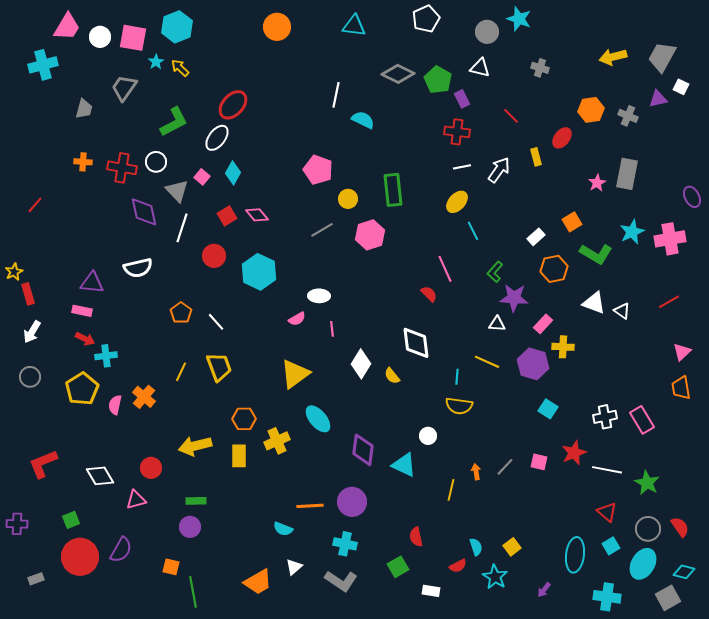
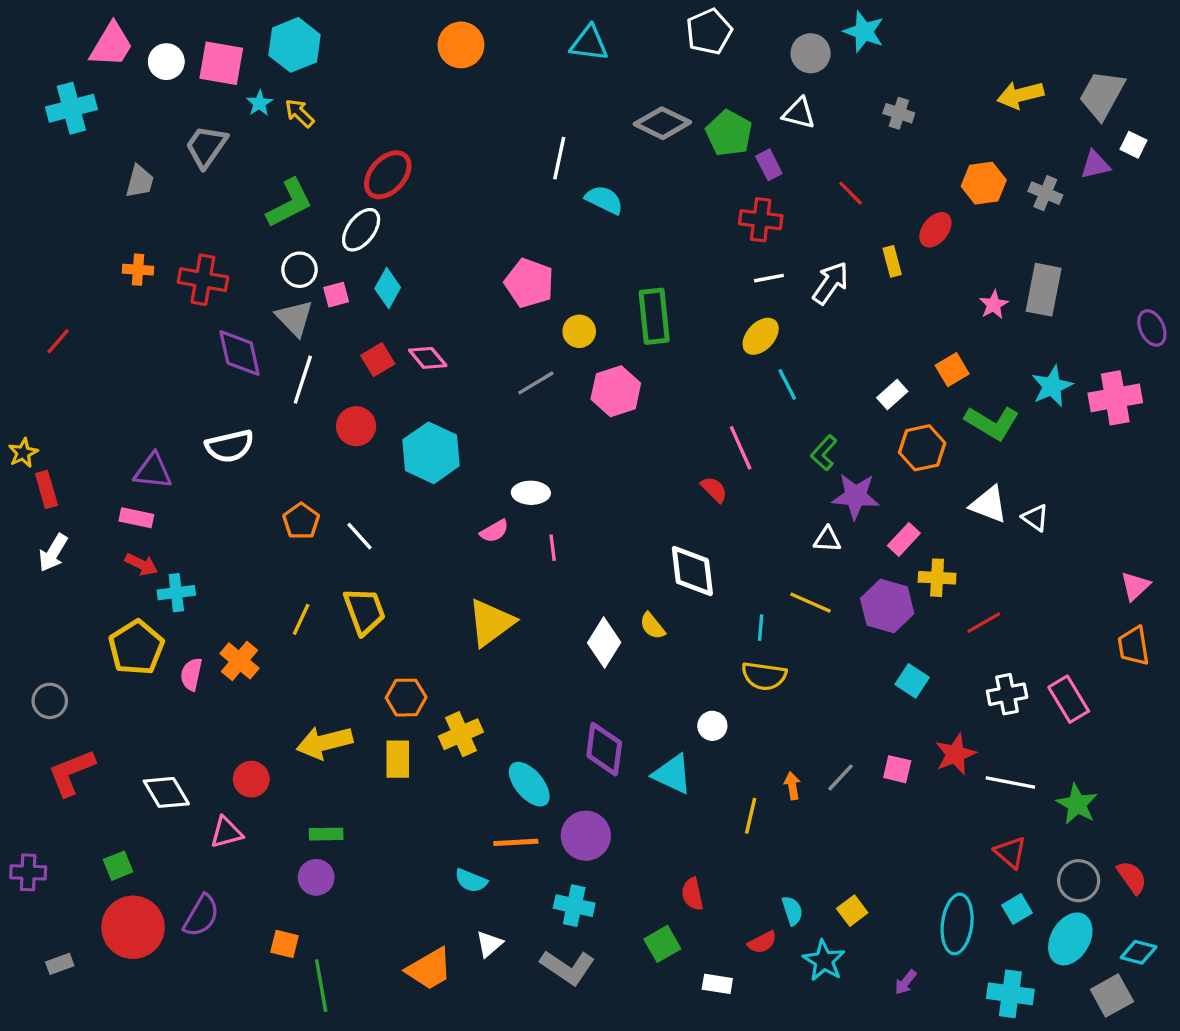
white circle: (156, 162) -> (299, 270), moved
pink square: (202, 177) -> (336, 295), turned 35
red line: (669, 302) -> (984, 623), moved
white diamond: (361, 364) -> (604, 643), moved
gray circle: (30, 377) -> (50, 701), moved
cyan ellipse: (318, 419) -> (529, 784), moved

